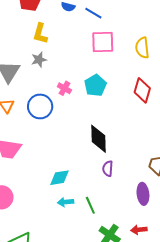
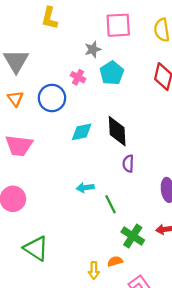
gray star: (39, 60) -> (93, 49), moved
cyan diamond: (59, 178) -> (82, 132), moved
cyan arrow: (66, 202) -> (85, 188), moved

